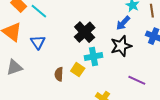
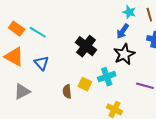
cyan cross: (94, 57) -> (107, 77), moved

